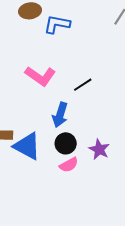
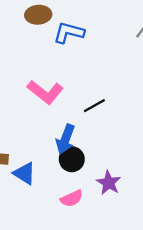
black circle: (66, 143) -> (72, 159), moved
blue triangle: (27, 146) -> (24, 173), size x0.7

